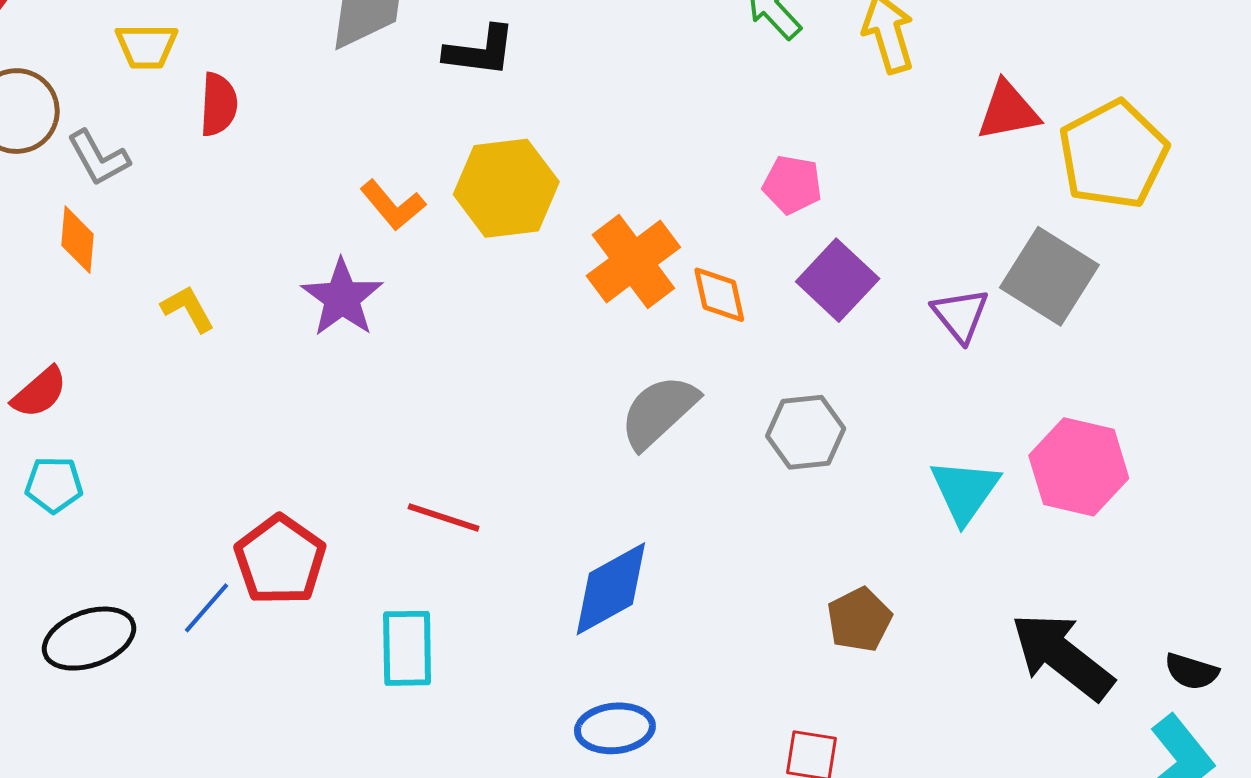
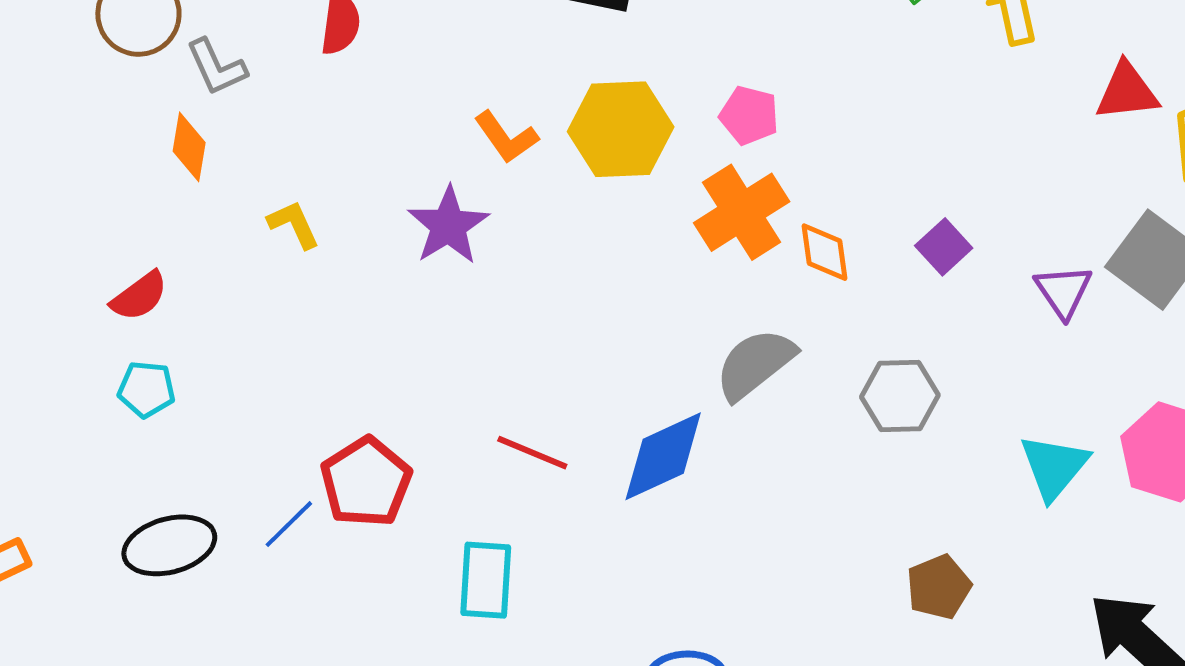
pink pentagon: (792, 185) -> (749, 115), moved
purple square: (838, 280) -> (944, 247), size x0.7
blue diamond: (611, 589) -> (663, 456), moved

